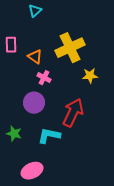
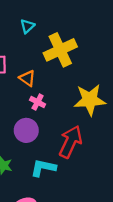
yellow cross: (70, 48) -> (60, 50), moved
yellow star: (90, 76) -> (90, 100), size x1.8

